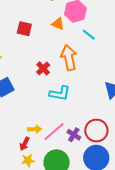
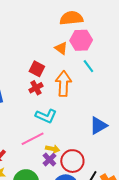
red square: (24, 29) -> (37, 69), moved
yellow arrow: (35, 129) -> (53, 149), moved
pink line: (54, 131) -> (33, 139), moved

